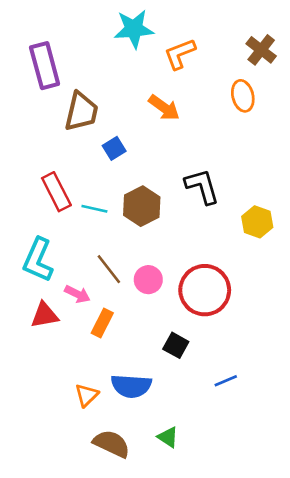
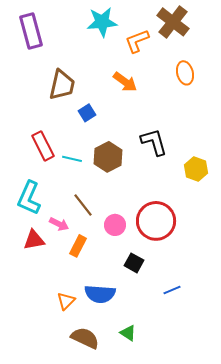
brown cross: (261, 50) -> (173, 22), moved, size x1.4
purple rectangle: (45, 66) -> (31, 31), moved
pink circle: (148, 280) -> (115, 225), moved

